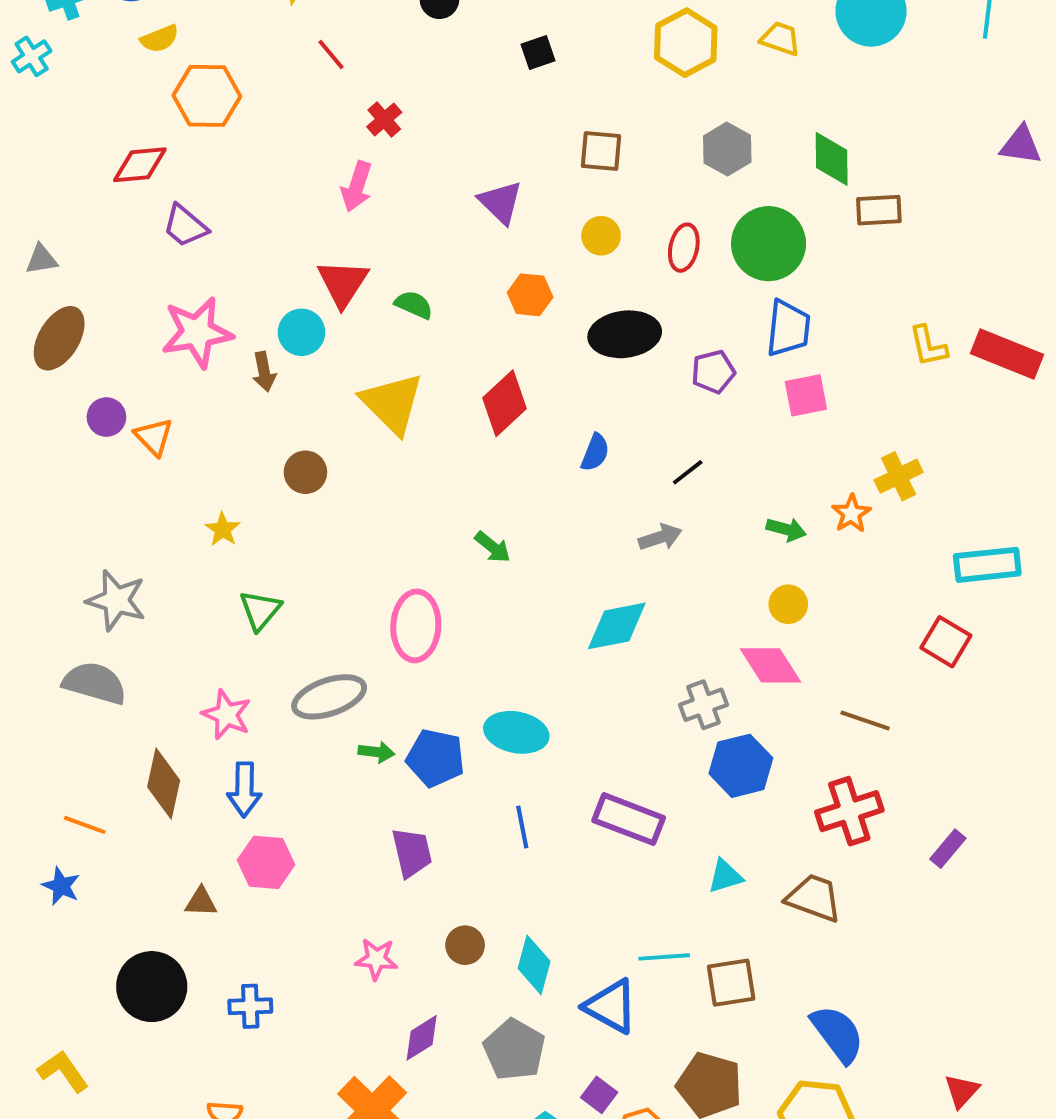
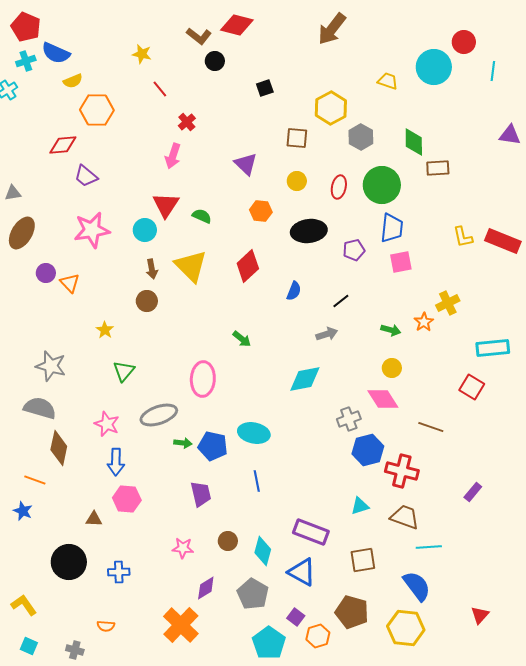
yellow hexagon: (686, 43) -> (331, 108), moved
brown arrow: (264, 372) -> (152, 269), moved
brown diamond: (164, 784) -> (59, 448), moved
red cross: (849, 811) -> (402, 471), moved, turned 32
purple rectangle: (629, 819) -> (311, 532), moved
cyan line: (664, 957) -> (429, 547), moved

